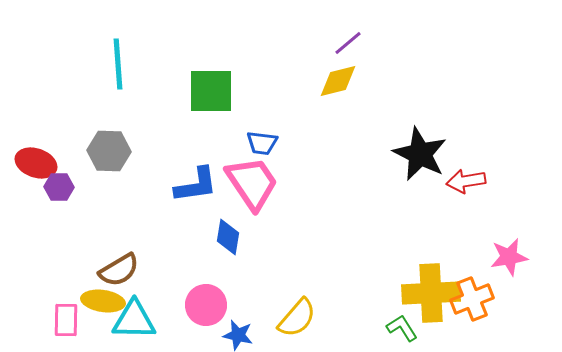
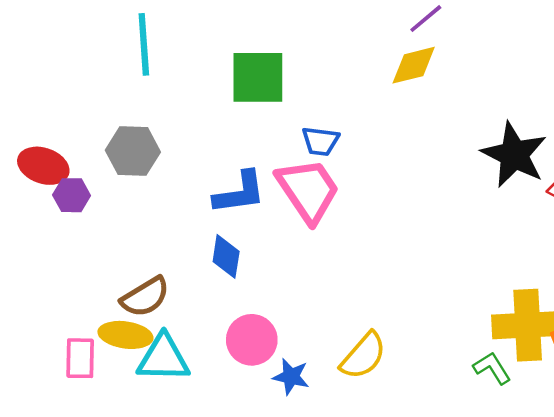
blue diamond: (228, 237) -> (226, 256), moved

